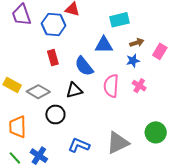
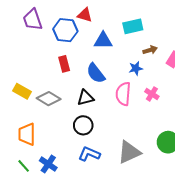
blue triangle: (104, 45) -> (103, 41), moved
blue star: (133, 61) -> (136, 68), moved
black circle: (55, 114) -> (83, 125), moved

